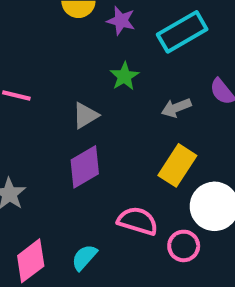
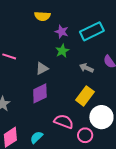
purple star: (121, 21) -> (62, 32), moved
gray arrow: (176, 108) -> (86, 68), turned 40

